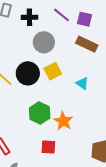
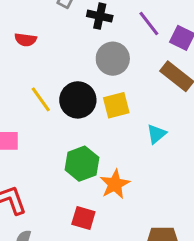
cyan triangle: (82, 83) -> (156, 134), turned 32

